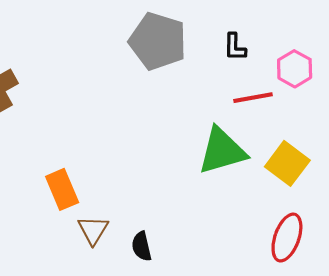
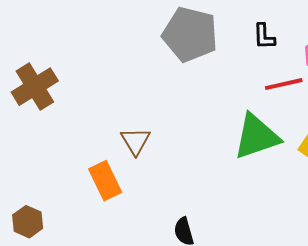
brown triangle: (93, 230) -> (136, 141), moved

